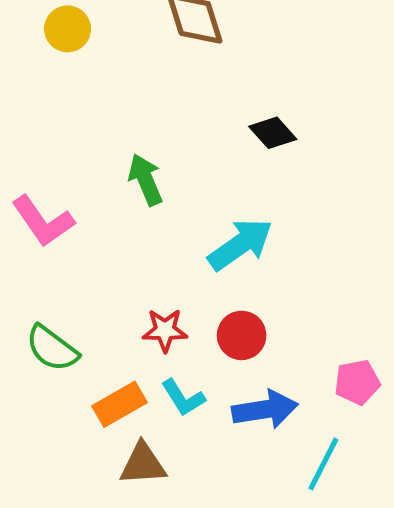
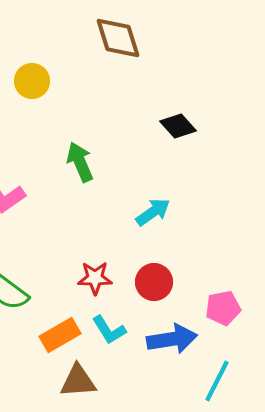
yellow circle: (68, 29) -> (32, 81), moved
cyan arrow: (240, 244) -> (153, 212), size x0.7
pink pentagon: (357, 382) -> (223, 308), moved

